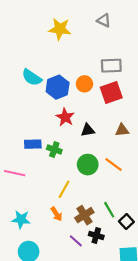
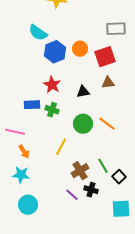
gray rectangle: (111, 66) -> (116, 29), moved
cyan semicircle: (32, 77) -> (38, 33), moved
red star: (65, 117) -> (52, 85), moved
brown triangle: (122, 130) -> (108, 83), moved
orange arrow: (56, 214) -> (24, 152), moved

